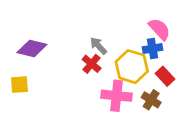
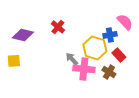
pink semicircle: (159, 29) -> (125, 22), moved
gray arrow: (98, 46) -> (72, 59), moved
red cross: (92, 64) -> (58, 27), moved

